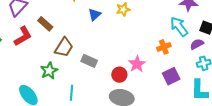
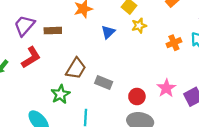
brown rectangle: (45, 24) -> (53, 31), moved, turned -42
orange cross: (164, 47) -> (174, 43), moved
pink star: (137, 64) -> (166, 88), moved

